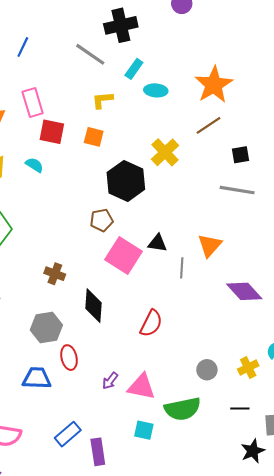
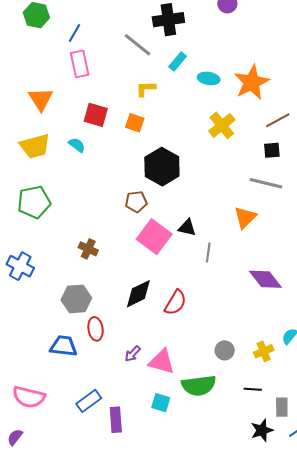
cyan ellipse: (156, 90) -> (209, 78), moved
pink rectangle: (33, 102) -> (80, 64), moved
brown line: (209, 125) -> (278, 120), moved
yellow cross: (165, 152) -> (222, 125), moved
orange triangle: (210, 245) -> (245, 217), moved
black diamond: (94, 306) -> (138, 294), moved, turned 56

